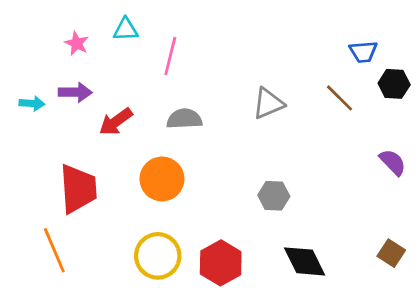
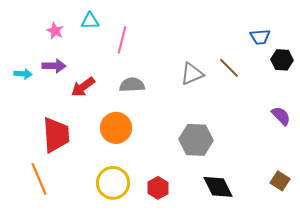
brown line: (340, 98) -> (229, 68), moved
gray hexagon: (274, 196) -> (196, 140), size x1.5
red hexagon: (221, 263) -> (158, 188), size x0.7

